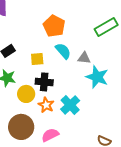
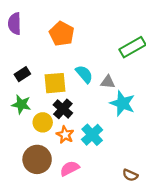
orange pentagon: (54, 26) -> (62, 34), moved
yellow square: (37, 59) -> (55, 83), size x1.5
black cross: (44, 82) -> (63, 109), turned 36

